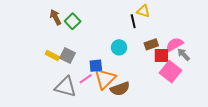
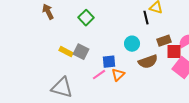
brown arrow: (55, 17) -> (48, 12), moved
orange triangle: (105, 79) -> (118, 75), size x0.6
gray triangle: (66, 87) -> (62, 88), moved
brown semicircle: (120, 89) -> (148, 62), moved

